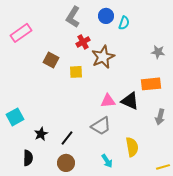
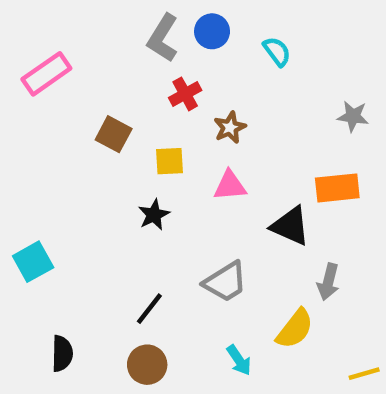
blue circle: (106, 16) -> (212, 31), moved
cyan semicircle: (124, 23) -> (277, 51), turned -56
brown star: (103, 57) -> (230, 128), size x0.6
pink triangle: (108, 101) -> (230, 186), moved
gray arrow: (160, 117) -> (328, 282), moved
black star: (41, 134) -> (154, 215), moved
yellow semicircle: (132, 147) -> (295, 329), turned 48

